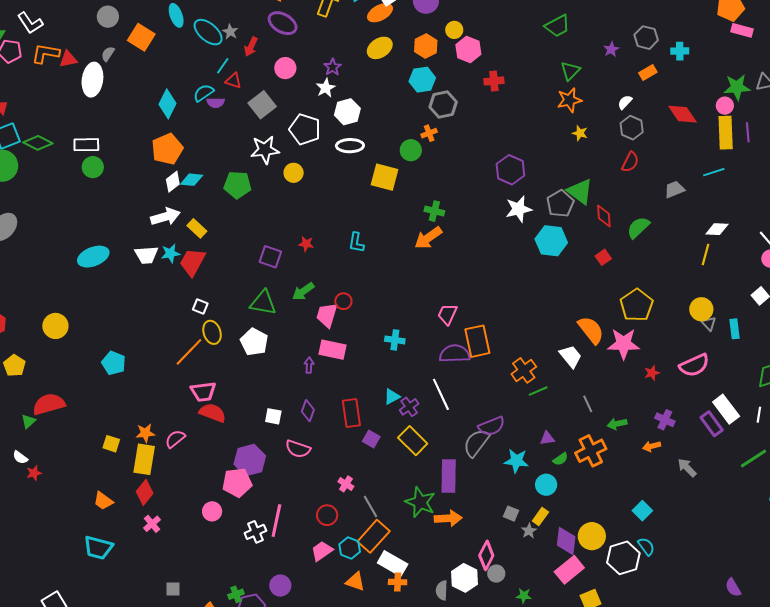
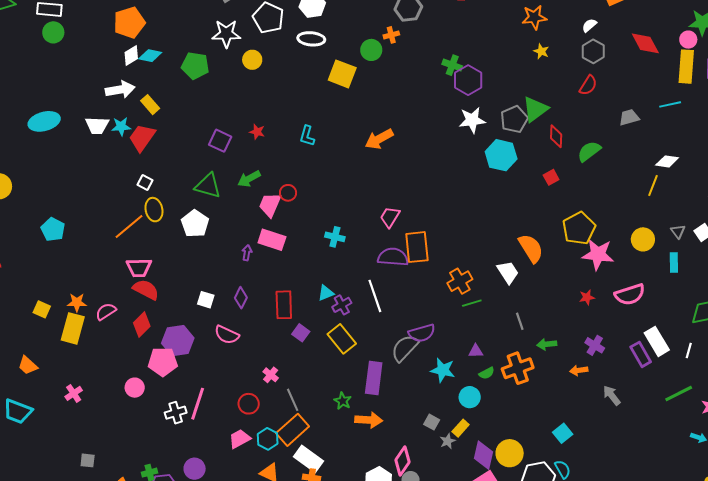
green triangle: (580, 191) -> (535, 109), turned 40
green cross: (434, 211) -> (452, 65), moved
gray triangle: (709, 324) -> (678, 231), moved
pink star: (624, 344) -> (598, 254), moved
red diamond: (145, 492) -> (142, 325), moved
green star: (420, 502) -> (343, 401), size x0.6

